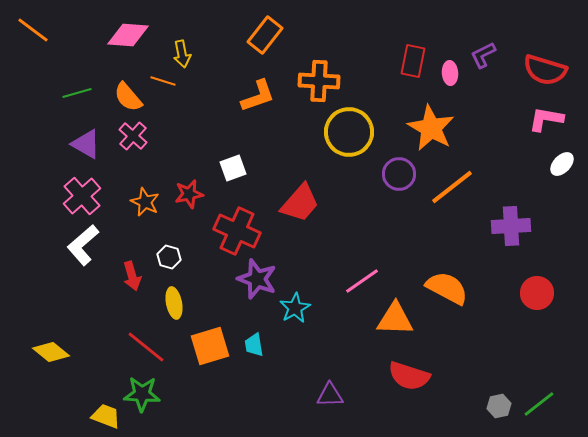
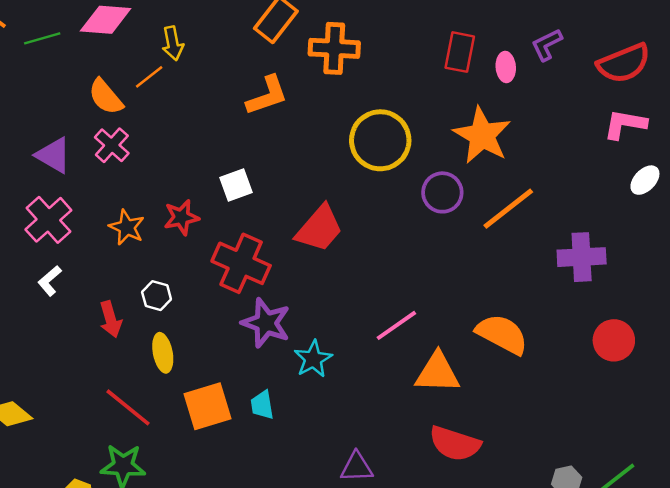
red semicircle: (545, 70) -> (624, 63), turned -39
orange line: (163, 81) -> (149, 77), turned -55
orange cross: (319, 81) -> (334, 48), moved
green line: (77, 93) -> (42, 38), moved
white L-shape: (83, 245) -> (50, 281), size x0.6

